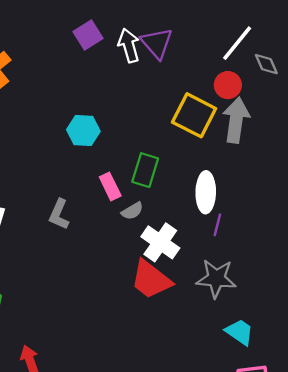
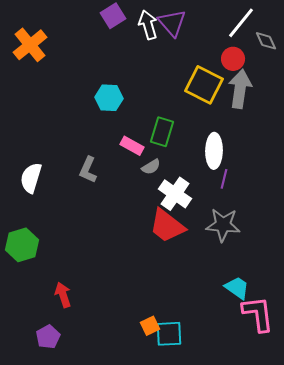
pink rectangle: (110, 186) -> (132, 146), turned -35
cyan trapezoid: (240, 332) -> (237, 288), moved

